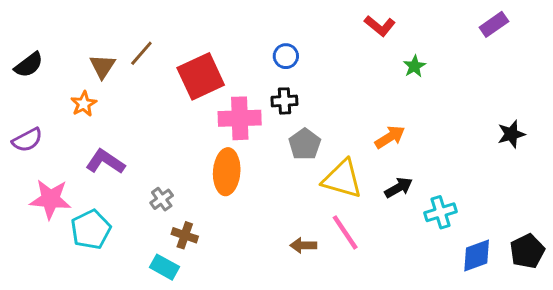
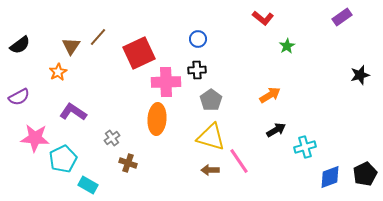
black star: (511, 134) -> (360, 75), moved
yellow triangle: (342, 179) -> (211, 137), moved
cyan rectangle: (165, 267) -> (88, 185), moved

